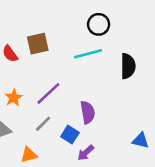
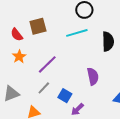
orange star: (14, 98) -> (19, 57), moved
purple semicircle: (88, 112) -> (93, 76), moved

